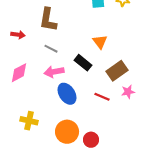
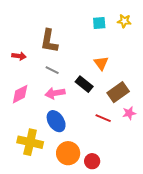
blue ellipse: (67, 94) -> (56, 121), moved
yellow cross: (29, 121) -> (30, 142), size x1.4

